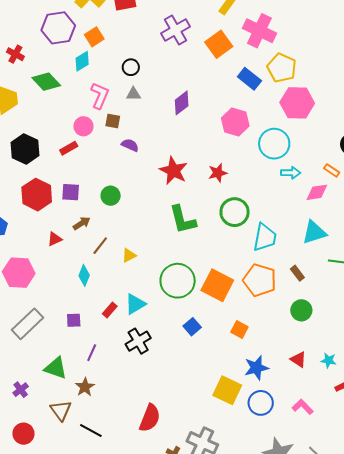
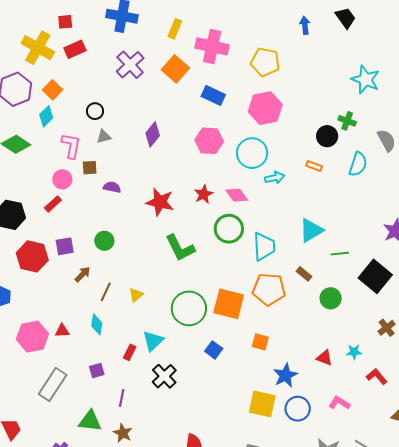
yellow pentagon: (282, 68) -> (265, 62), moved
pink diamond: (317, 192) -> (237, 195), moved, turned 75
red triangle: (55, 239) -> (62, 331), moved, turned 35
green circle: (301, 310) -> (331, 298), moved

